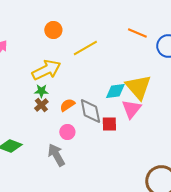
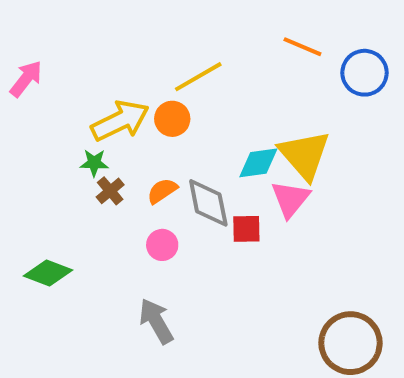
orange circle: (53, 30) -> (172, 119), moved
green star: (41, 91) -> (94, 163), moved
gray arrow: (56, 155) -> (156, 321), moved

